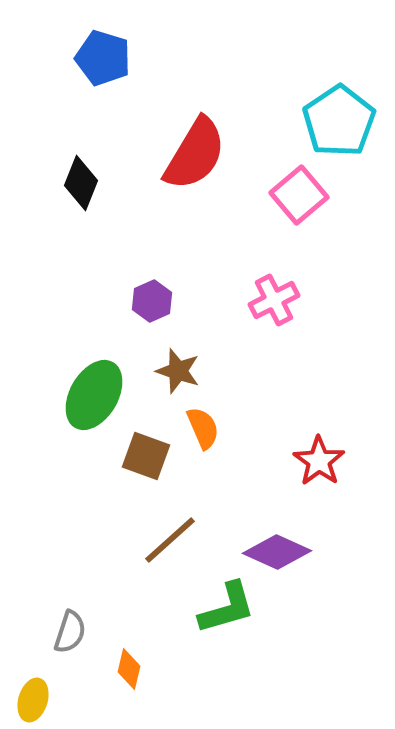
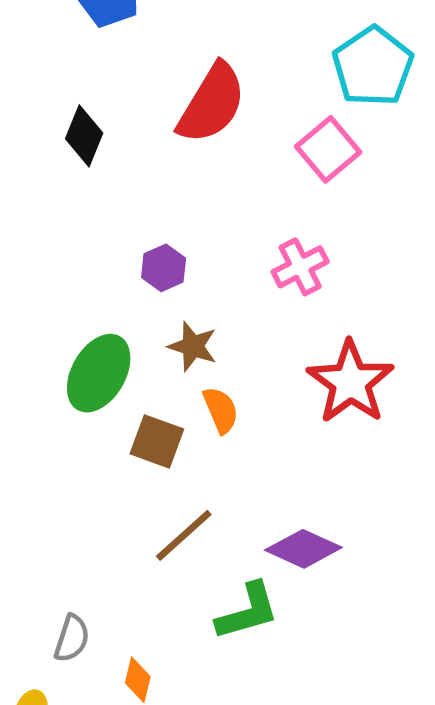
red star: (319, 461) -> (350, 382), moved, size x1.5

